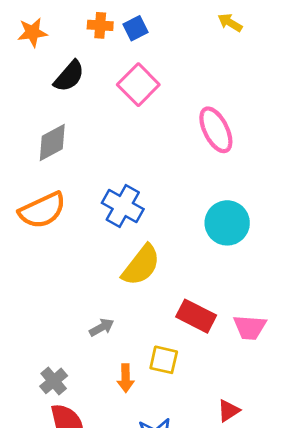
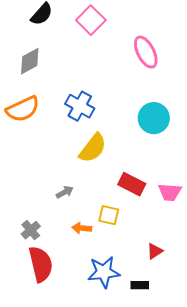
orange arrow: (126, 378) -> (82, 228), turned 96

